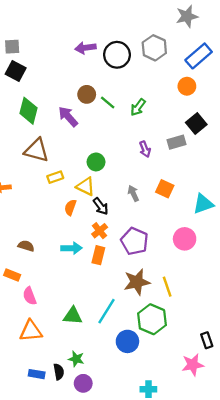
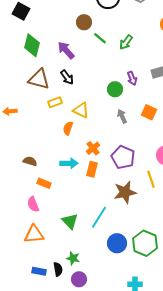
brown circle: (87, 94) -> (84, 22), moved
green circle: (96, 162) -> (115, 89), moved
black arrow: (101, 206) -> (67, 77), moved
orange rectangle: (12, 275) -> (44, 183), moved
yellow line: (167, 287) -> (151, 179), moved
green triangle: (73, 316) -> (70, 221), turned 42
green hexagon: (152, 319) -> (145, 243), moved

